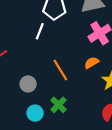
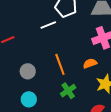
white line: (40, 31) -> (48, 25), turned 35
green cross: (59, 105) -> (68, 91), moved

